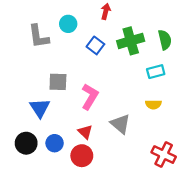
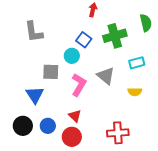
cyan circle: (68, 24) -> (72, 56), moved
green semicircle: (165, 40) -> (146, 23), moved
gray triangle: (120, 124) -> (106, 76), moved
red cross: (164, 155) -> (118, 133), moved, turned -30

